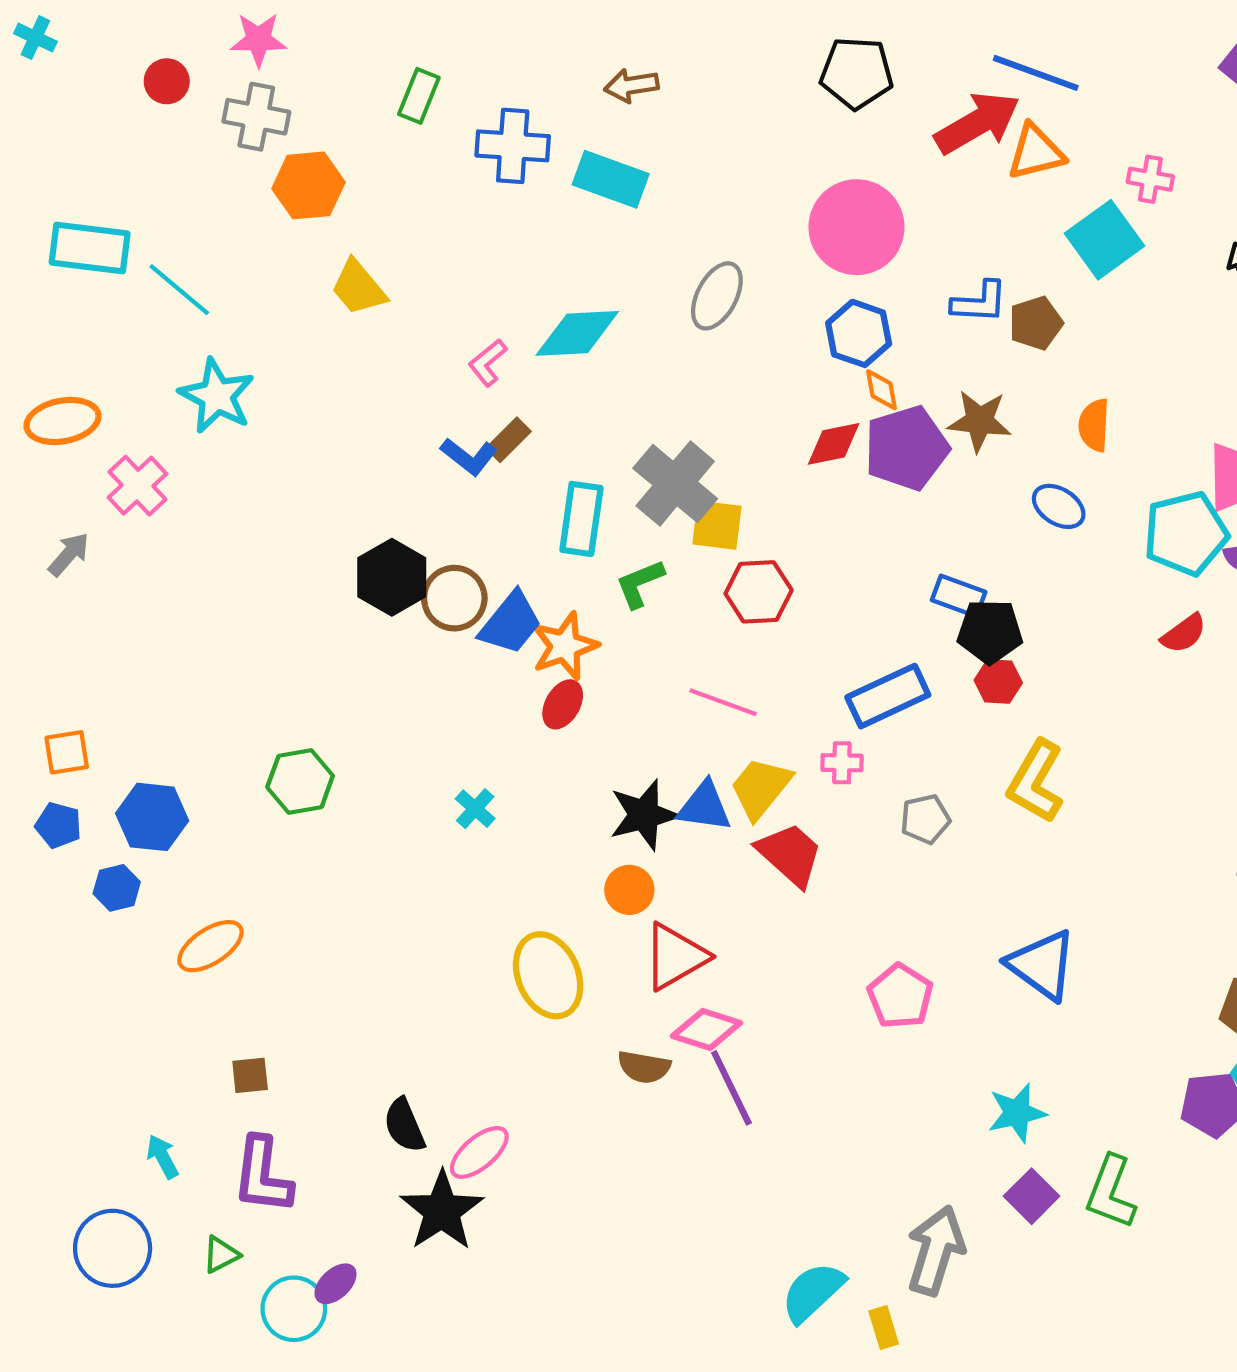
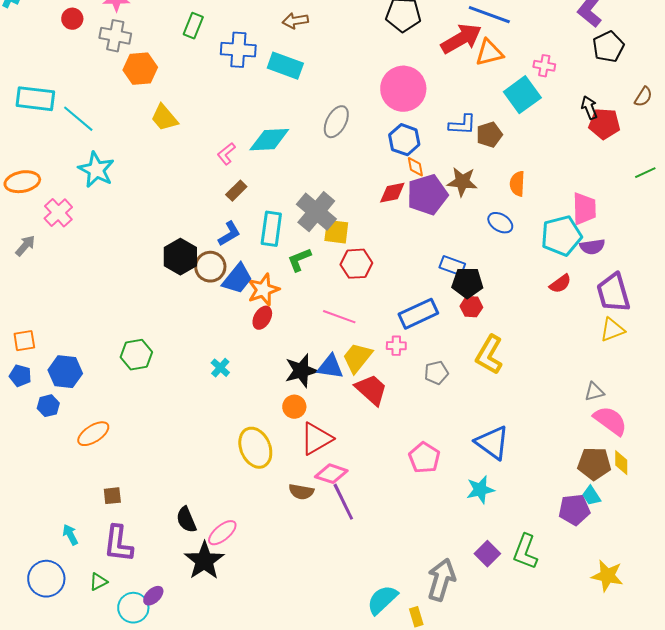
blue L-shape: (469, 456) -> (229, 234), moved, turned -68
cyan star: (1017, 1113) -> (480, 490), moved

